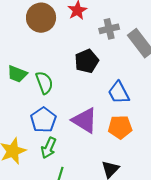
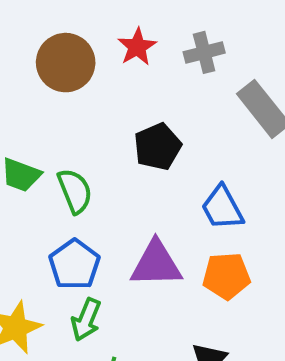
gray cross: (109, 29) -> (204, 52), moved
purple triangle: (85, 120) -> (156, 264), turned -32

